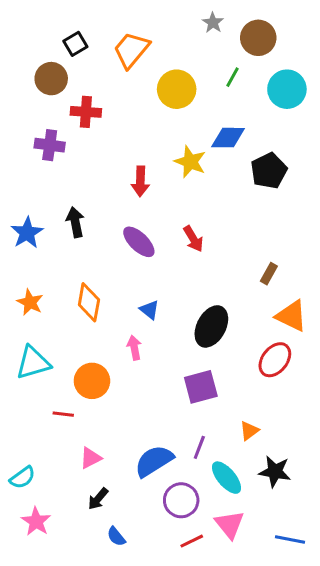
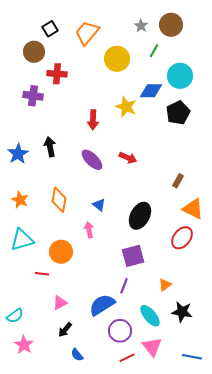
gray star: (213, 23) -> (141, 26), moved
cyan circle: (287, 89) -> (180, 76), moved
red arrow: (193, 239) -> (128, 158), turned -36
purple line: (199, 447) -> (124, 286), moved

